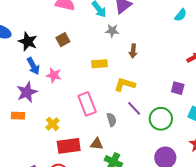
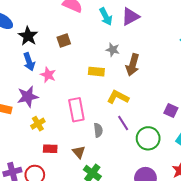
gray star: (112, 31) -> (113, 50), moved
brown arrow: (133, 51) -> (133, 65), size x1.5
purple star: (27, 92) -> (28, 97), moved
brown triangle: (97, 144) -> (79, 152), turned 32
red rectangle: (69, 146) -> (50, 149), size x0.6

